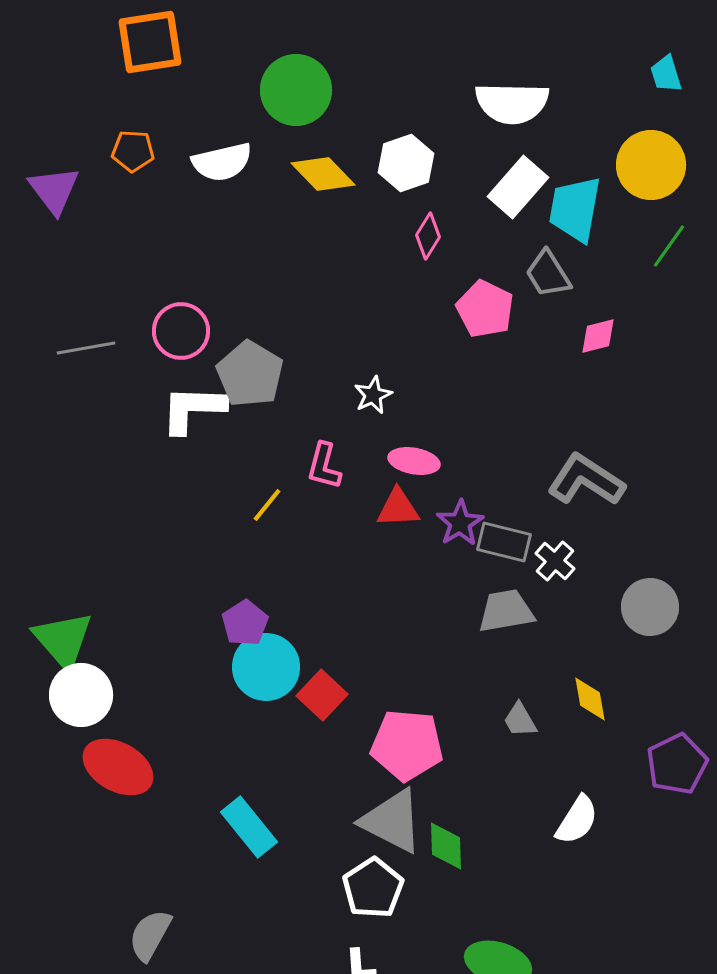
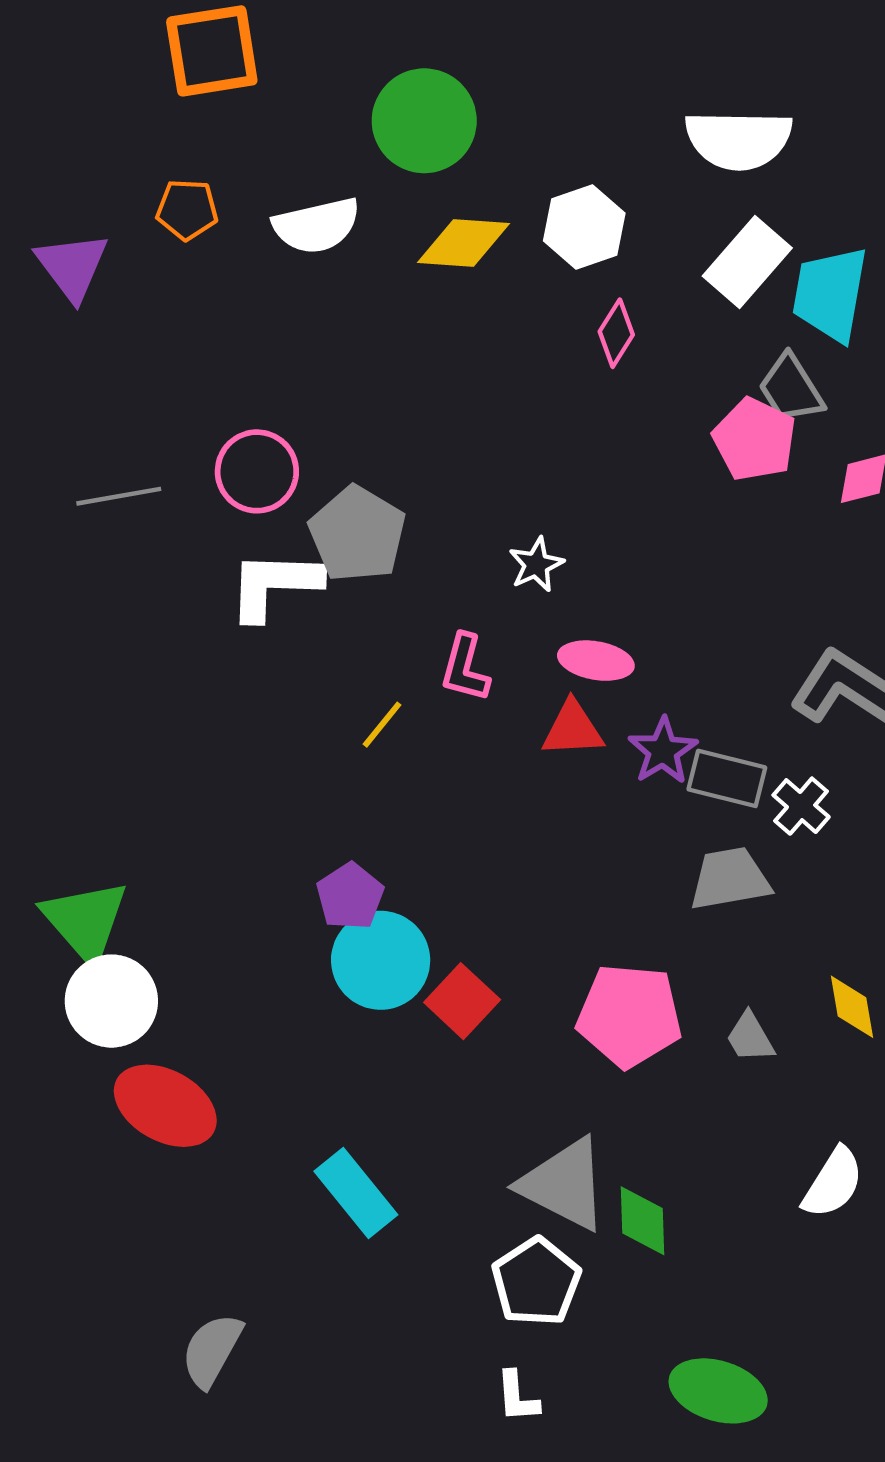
yellow diamond: (323, 174) -> (464, 243), turned -42
pink pentagon: (485, 309) -> (754, 439), moved
pink pentagon: (407, 745) -> (629, 1016), moved

